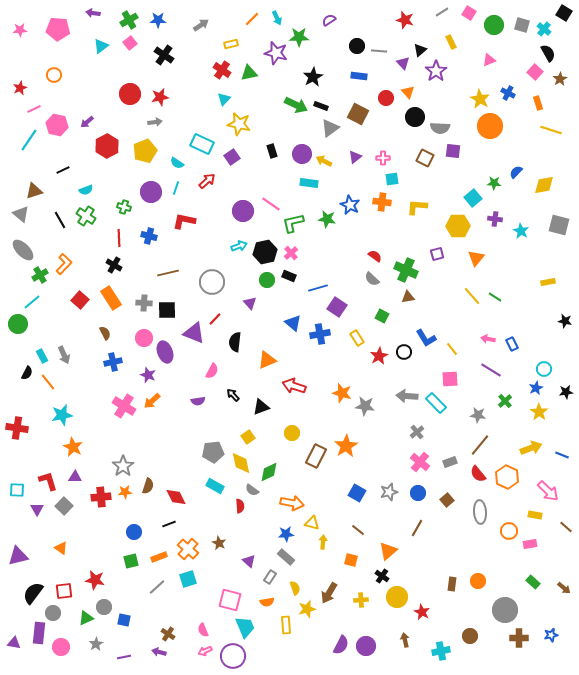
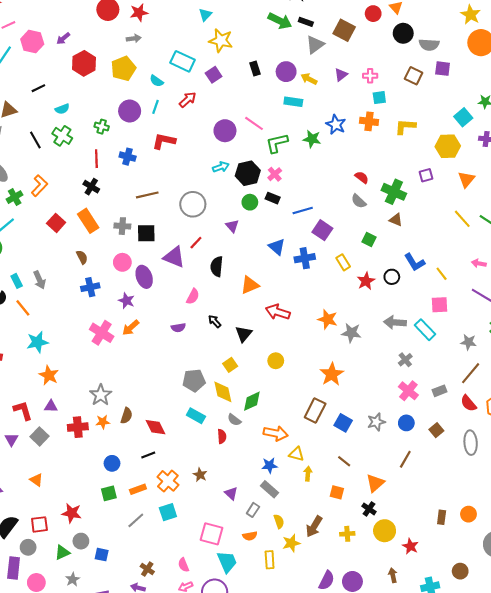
brown triangle: (408, 297) -> (396, 220), turned 32
black triangle: (261, 407) -> (244, 334), turned -30
brown rectangle: (316, 456) -> (315, 410), moved

